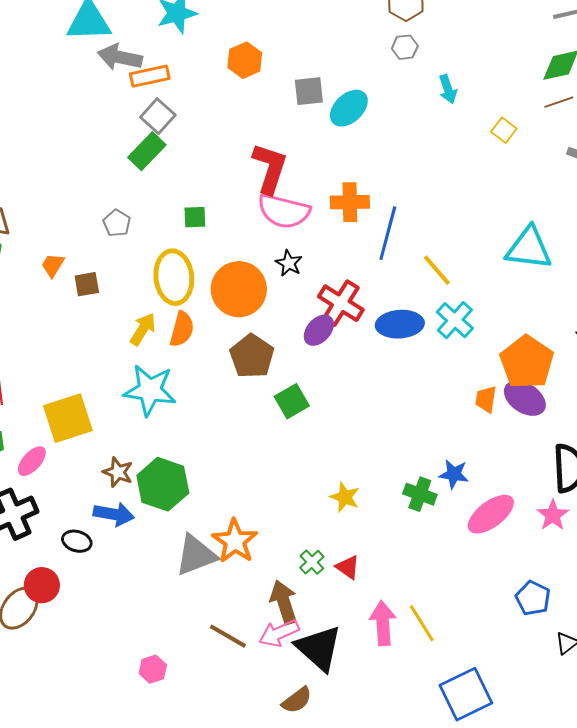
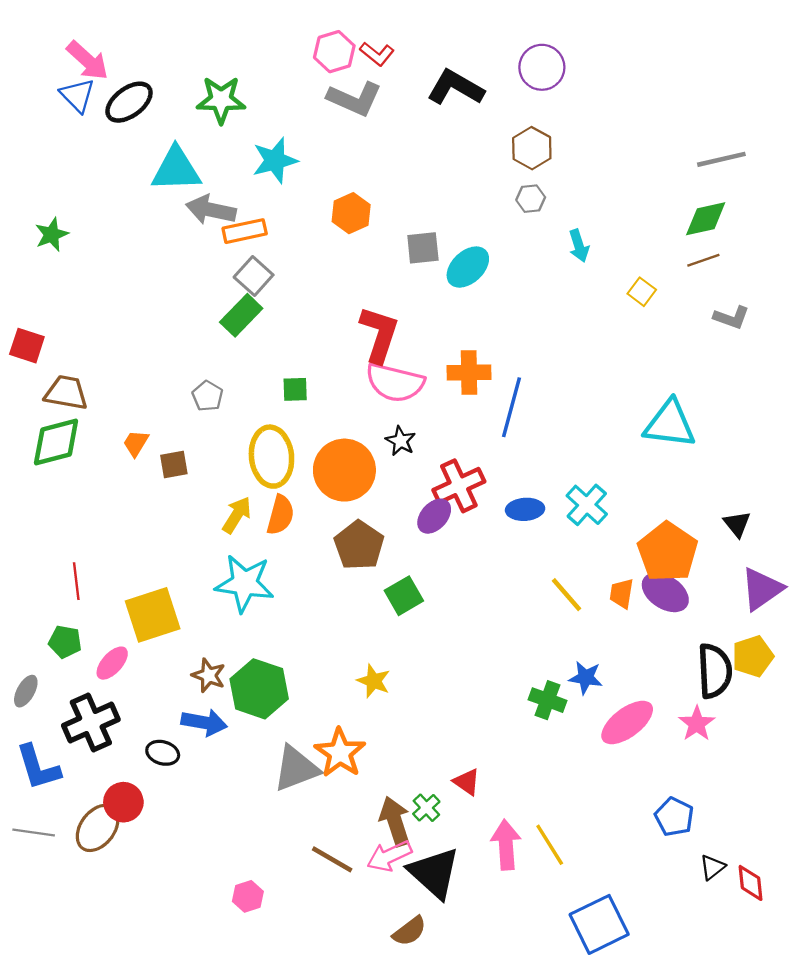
yellow line: (437, 270) -> (567, 595), moved
red cross: (341, 303) -> (459, 486), turned 33
blue ellipse: (400, 324) -> (525, 509), size x0.7
yellow star: (345, 497) -> (374, 681), moved
green cross: (312, 562) -> (426, 808), moved

